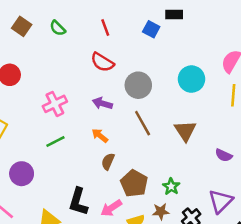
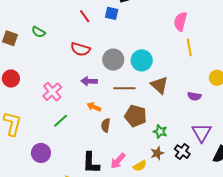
red line: (105, 28) -> (85, 16), moved
cyan circle: (191, 79) -> (142, 60), moved
brown line: (143, 123) -> (124, 88), turned -45
brown pentagon: (134, 183) -> (136, 116), moved

